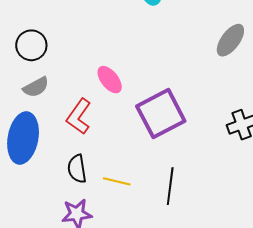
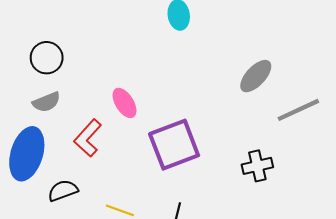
black semicircle: (77, 169) -> (63, 191), moved, turned 72

